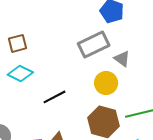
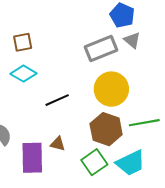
gray triangle: (122, 59) -> (132, 40), moved
yellow circle: (106, 83) -> (111, 89), size x1.4

